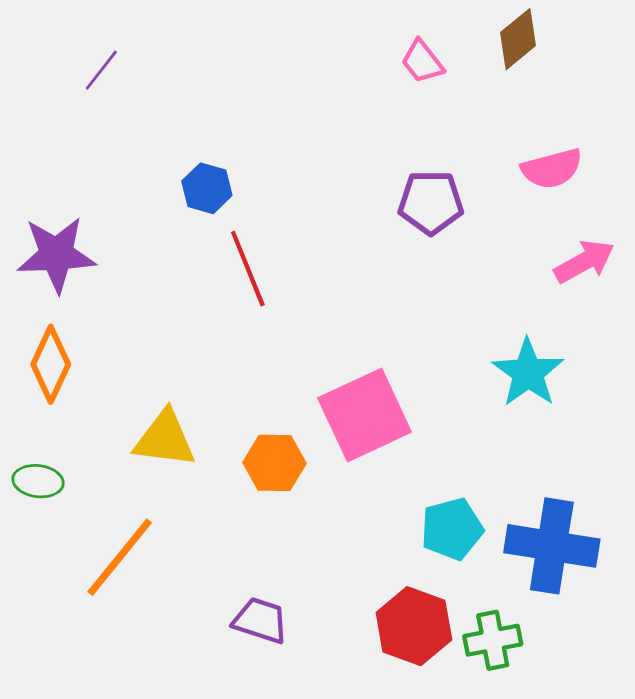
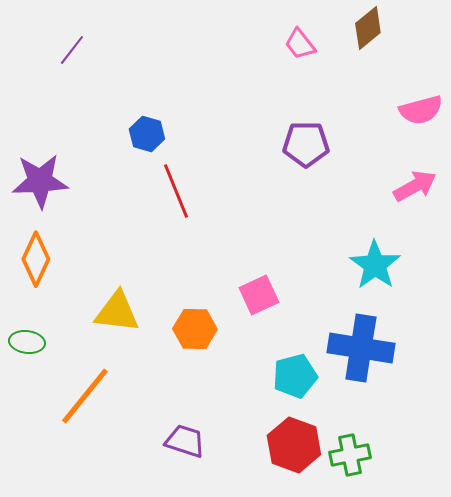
pink semicircle: (552, 169) -> (421, 110), moved
pink square: (365, 415) -> (259, 295), size x0.6
cyan pentagon: (452, 529) -> (295, 376), moved
blue cross: (552, 546) -> (361, 348), moved

